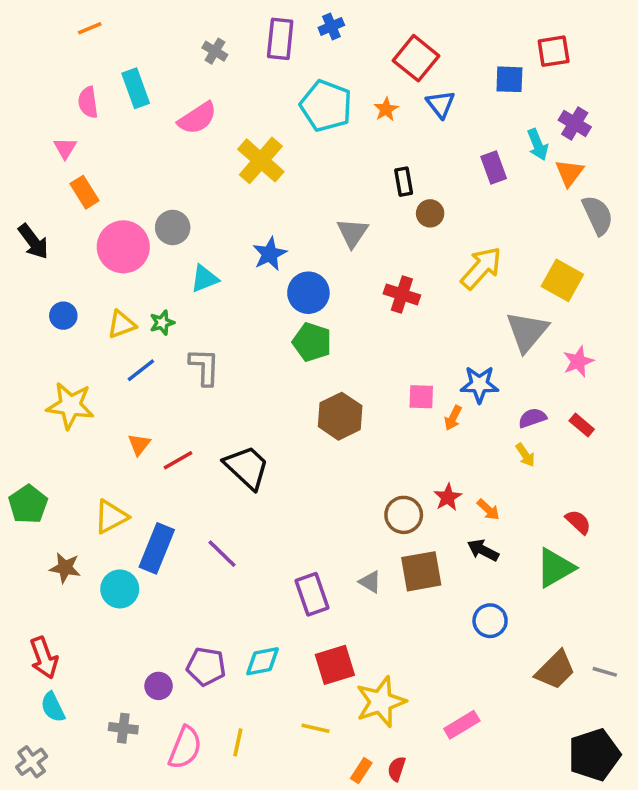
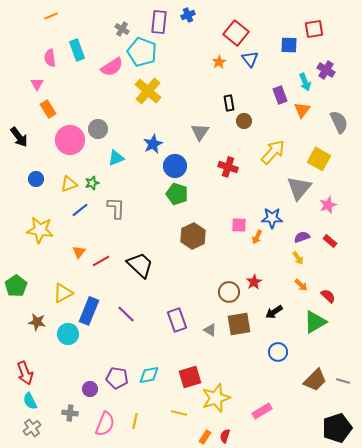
cyan pentagon: (326, 106) -> (142, 52), moved
orange triangle: (569, 173) -> (302, 110), moved
orange arrow: (488, 510) -> (301, 285), moved
black arrow: (483, 550) -> (274, 312), turned -60
purple rectangle: (312, 594) -> (177, 320), moved
gray cross: (32, 762) -> (32, 428), moved

